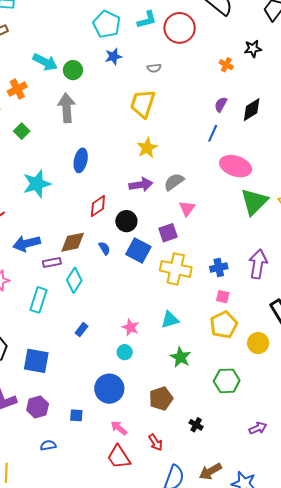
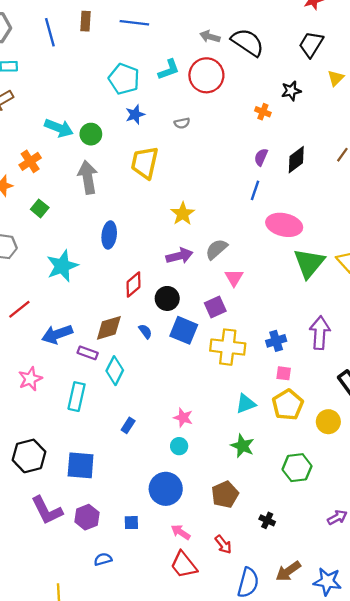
yellow trapezoid: (143, 104) -> (145, 163), moved
purple rectangle: (52, 262) -> (88, 353), turned 36
cyan triangle: (170, 320) -> (246, 404), moved

